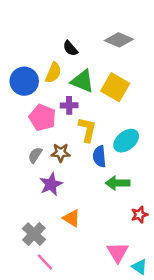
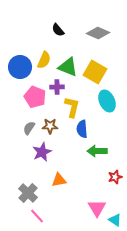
black semicircle: (70, 48) -> (58, 30), moved
cyan ellipse: (126, 141) -> (107, 101), moved, turned -75
orange triangle: (72, 218) -> (59, 180), turned -42

